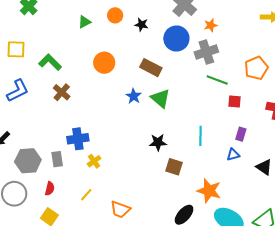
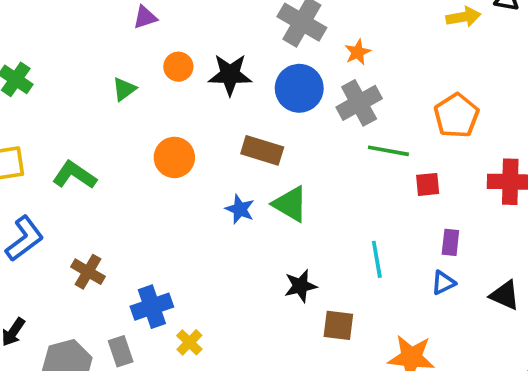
black star: (141, 25) -> (230, 75), size x1.6
brown cross: (62, 92) -> (88, 272), moved

